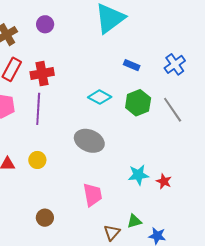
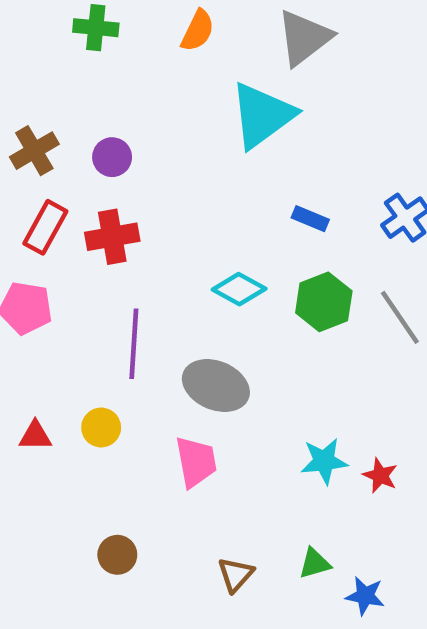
purple circle: (45, 24) -> (112, 157), moved
purple line: (38, 109) -> (134, 344), moved
pink trapezoid: (93, 195) -> (196, 462), moved
brown triangle: (112, 233) -> (236, 575), moved

